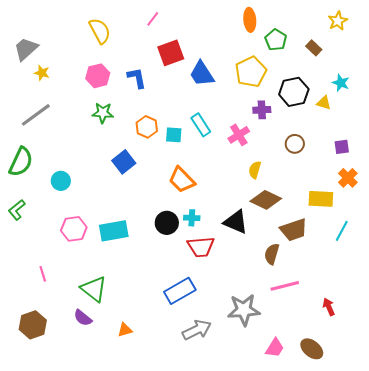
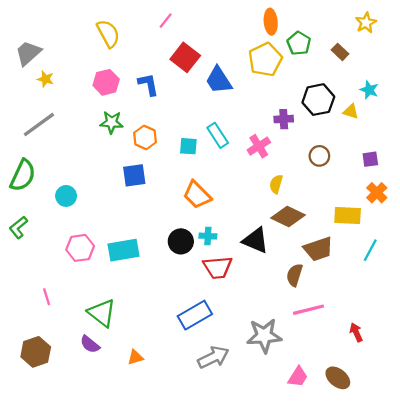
red square: (171, 53) -> (185, 57), turned -32
yellow pentagon: (251, 72) -> (265, 60), moved
orange hexagon: (147, 127) -> (145, 137), moved
blue square: (124, 162) -> (134, 175), turned 30

